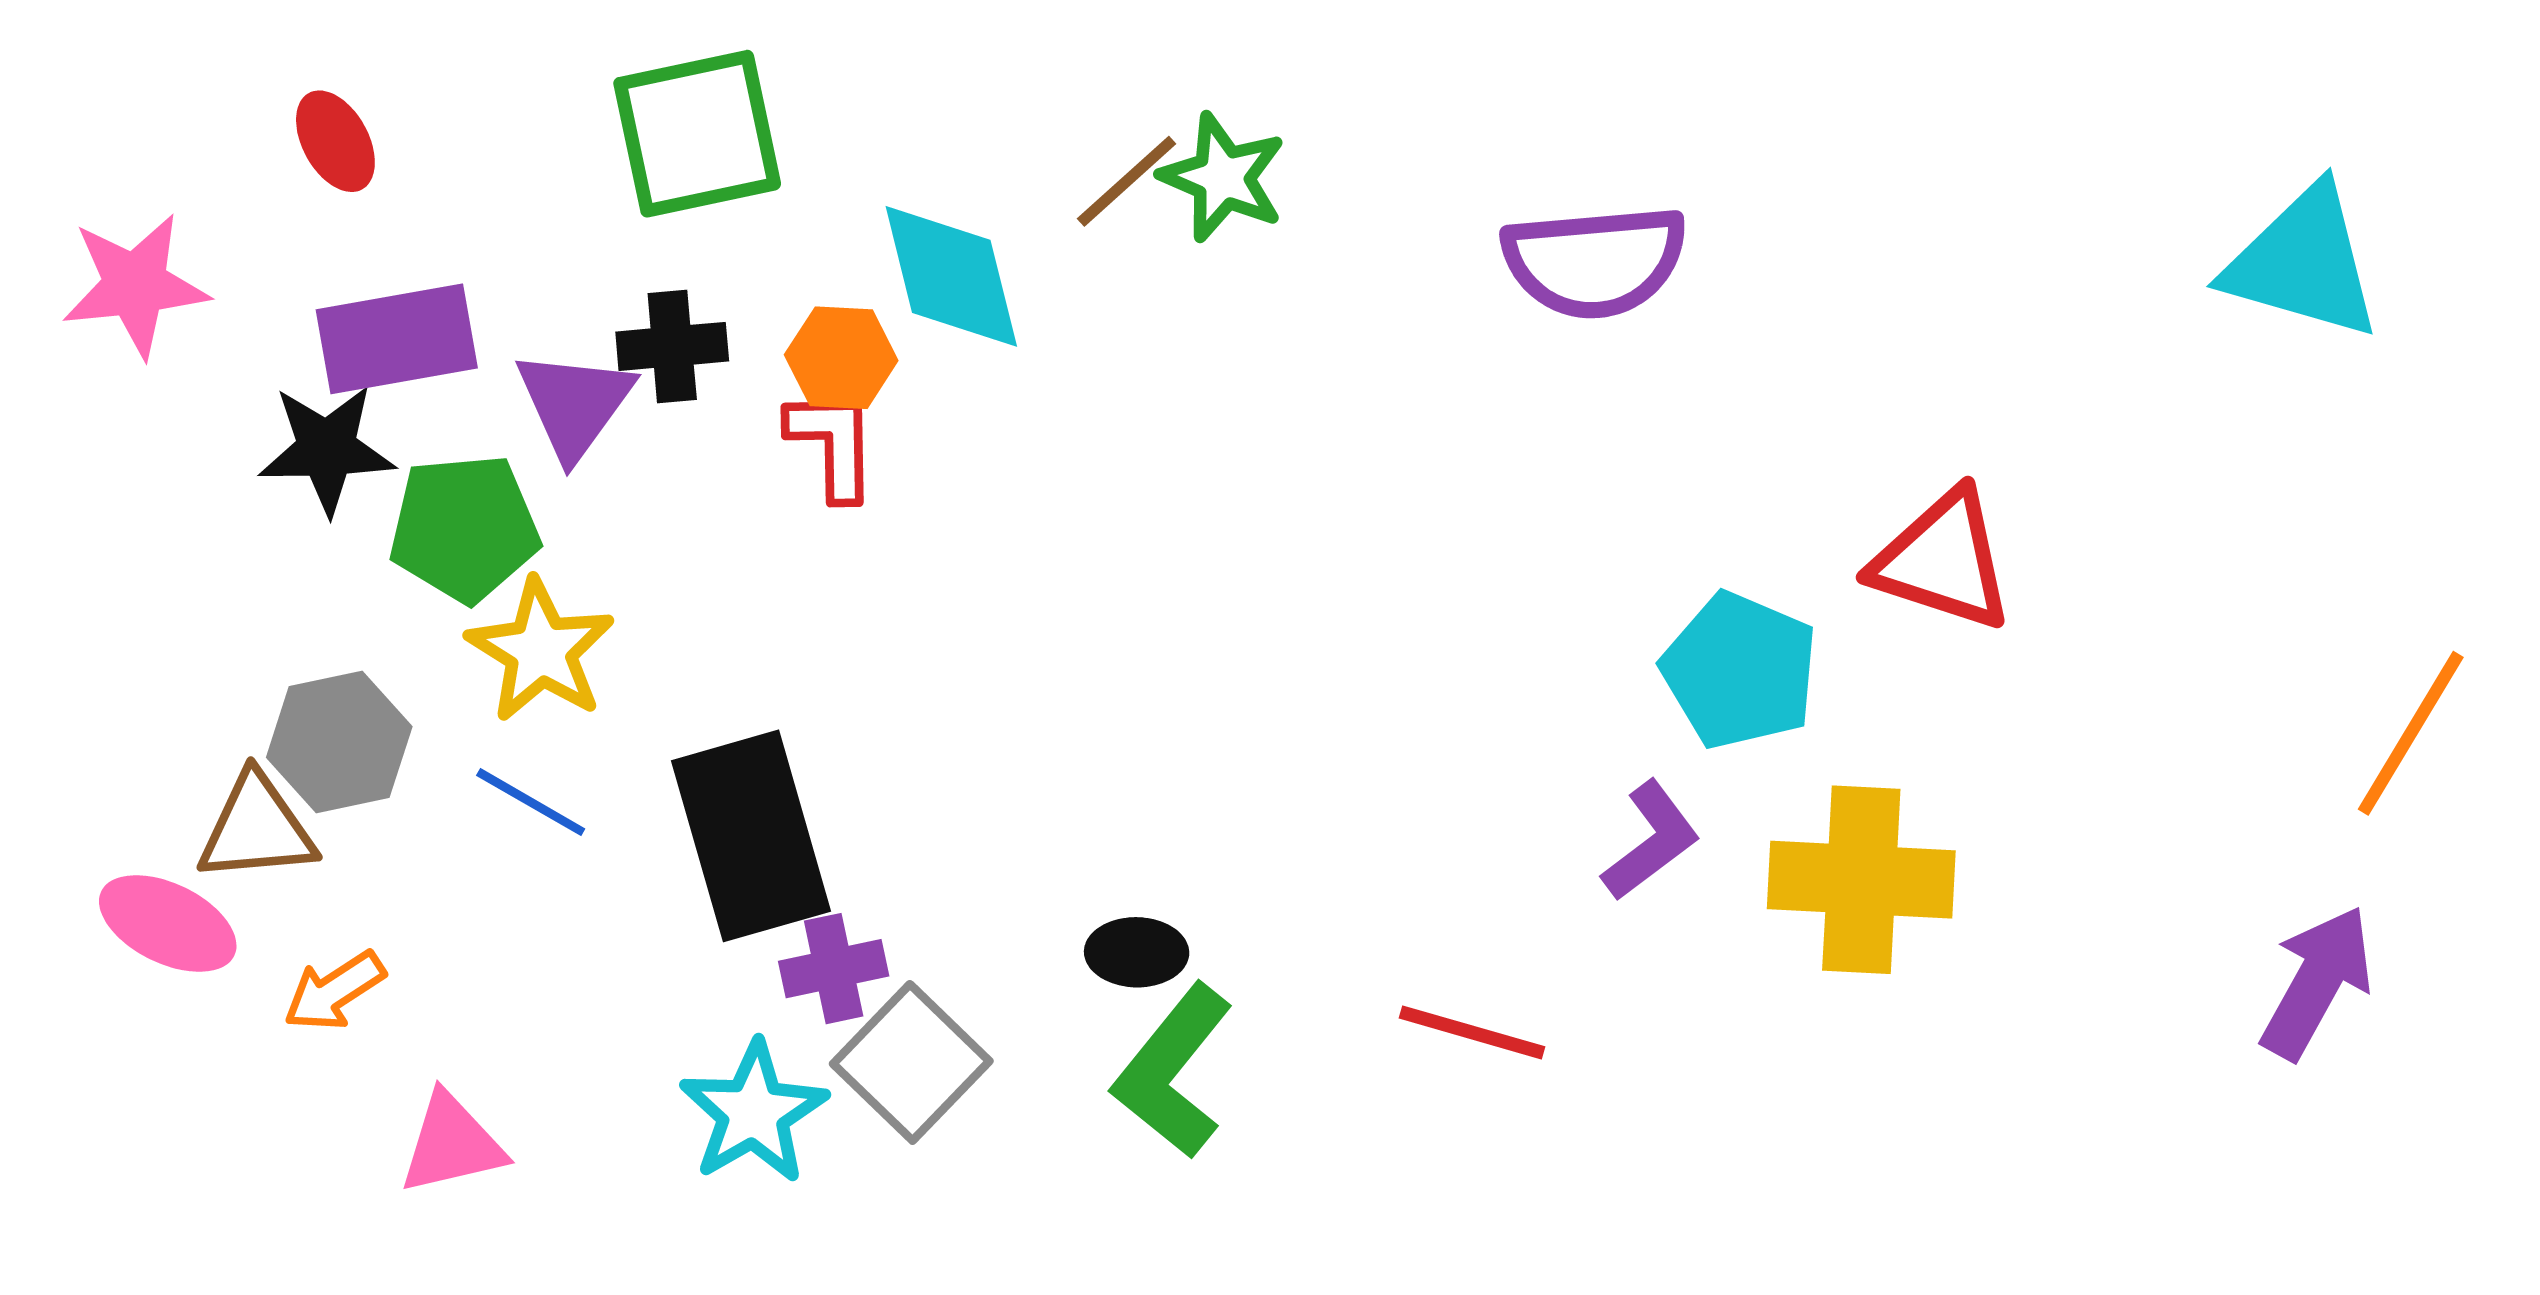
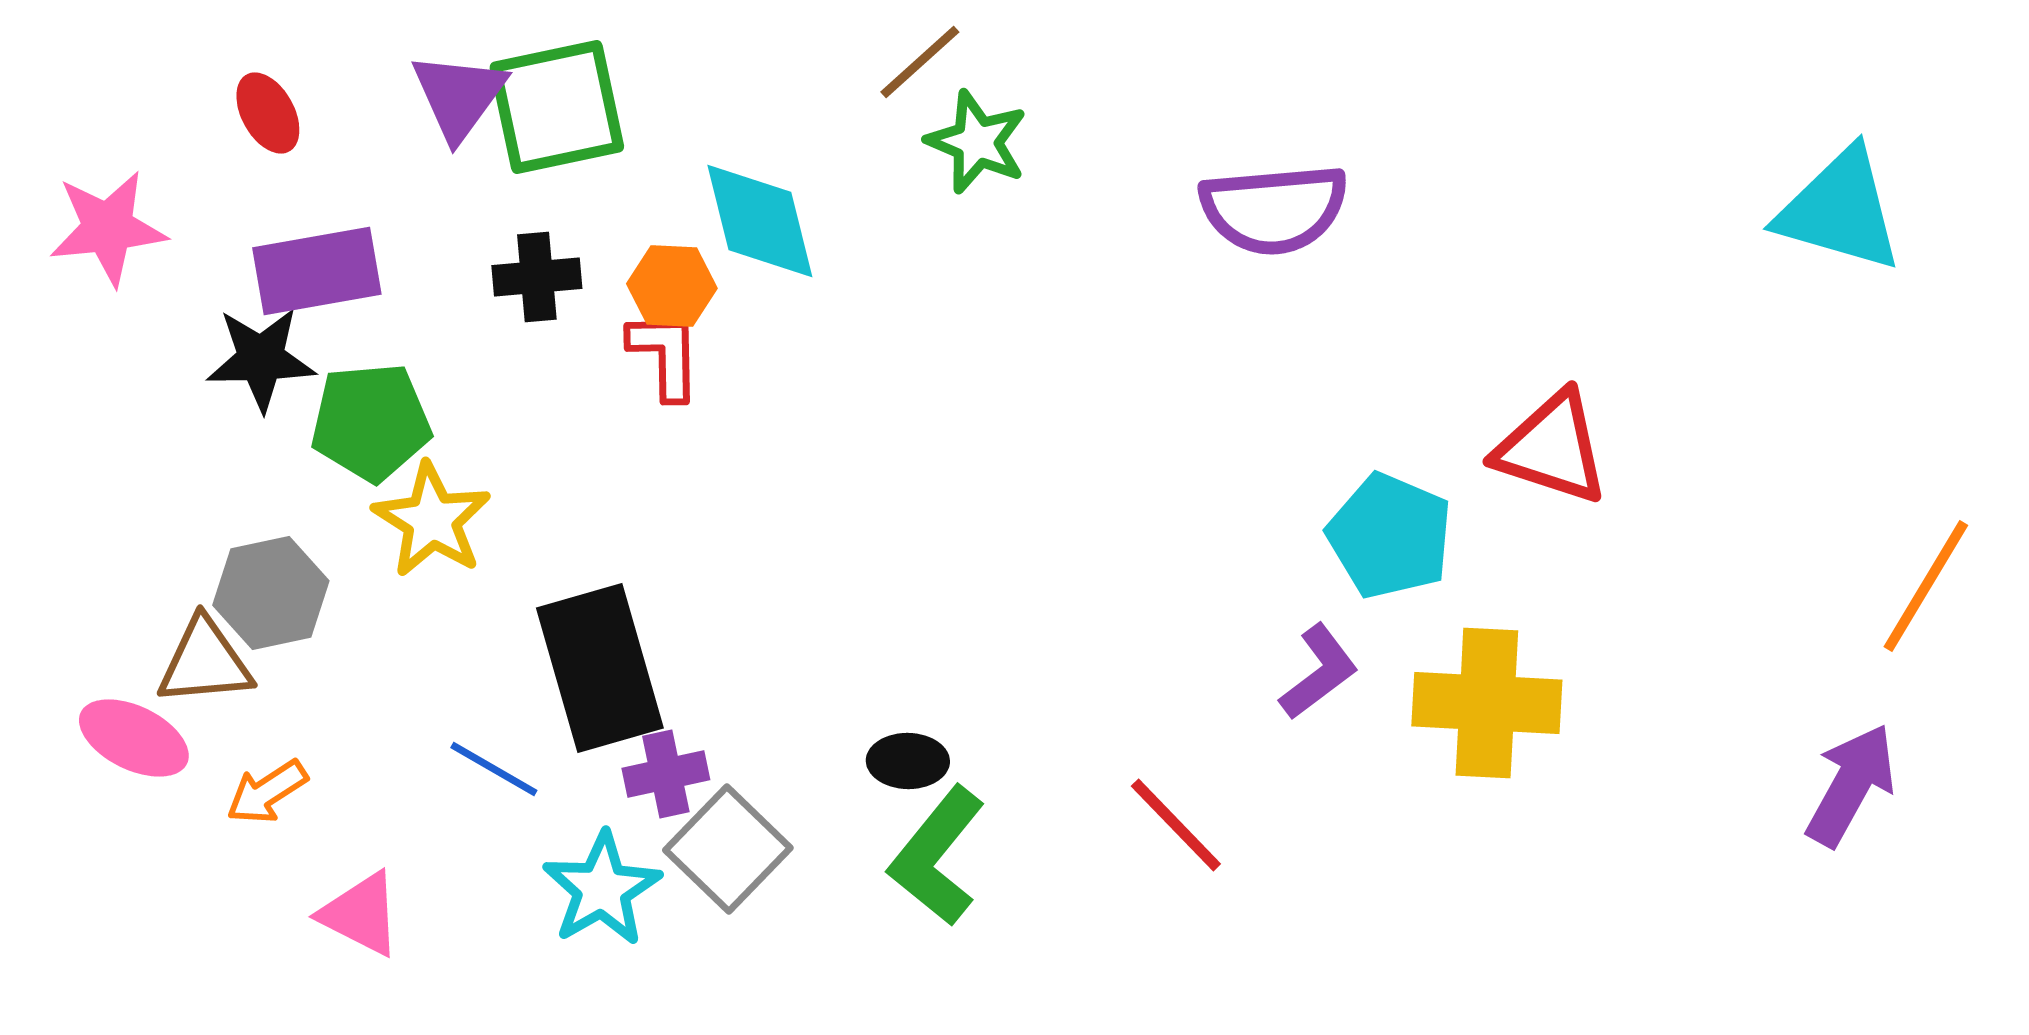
brown line: (1127, 181) -> (920, 62), moved
purple triangle: (575, 404) -> (459, 96), moved
blue line: (531, 802) -> (494, 769), moved
red line: (1472, 1032) -> (1176, 825), turned 30
pink triangle: (452, 1144) -> (361, 914), turned 40

